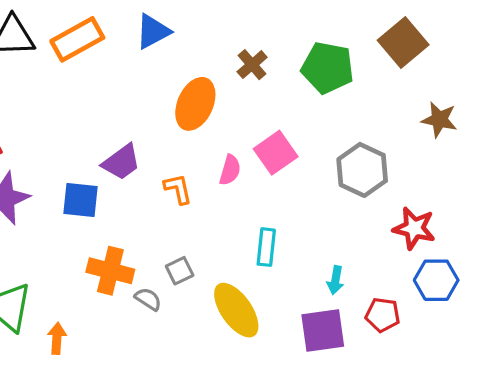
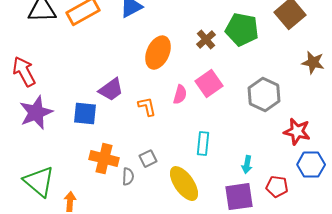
brown cross: (252, 65) -> (206, 40), moved
gray semicircle: (148, 299) -> (128, 177), turned 60

